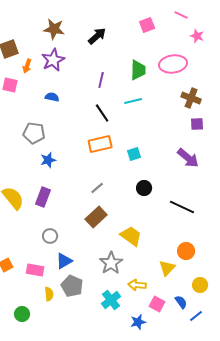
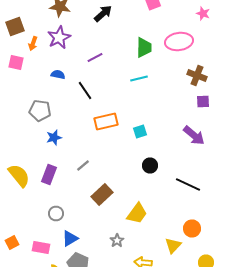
purple line: (101, 80) -> (95, 58), moved, turned 49
black line: (102, 113) -> (85, 90), moved
gray line: (97, 188) -> (83, 166), moved
yellow trapezoid: (131, 236) -> (137, 214), turned 90
gray star: (111, 263) -> (117, 240), size x0.6

